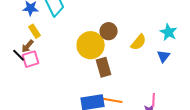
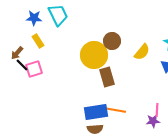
brown arrow: (28, 46) -> (17, 53), moved

